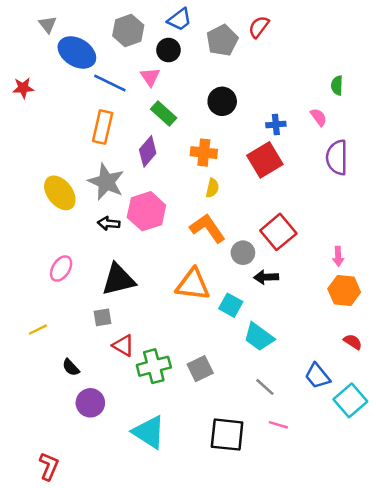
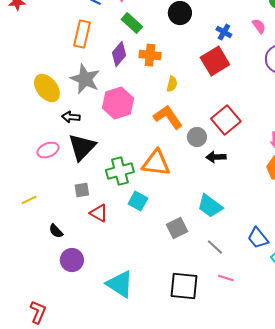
blue cross: (276, 125) -> (224, 32), turned 35
orange cross: (204, 153) -> (150, 55), moved
black arrow: (109, 223) -> (71, 117), moved
pink ellipse: (61, 269) -> (48, 150), turned 35
black triangle: (118, 280) -> (82, 147), moved, turned -32
cyan square: (231, 305) -> (138, 201), moved
green cross: (154, 366) -> (120, 171), moved
gray square: (200, 369) -> (177, 228), moved

